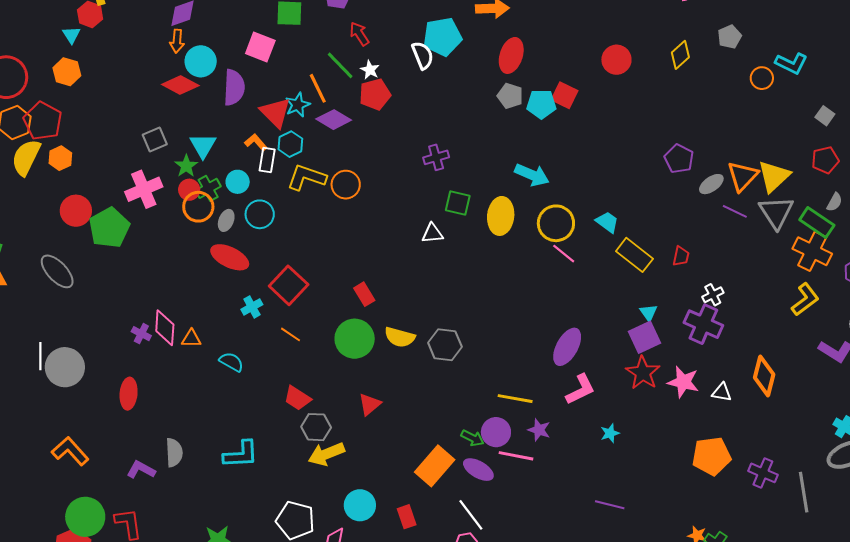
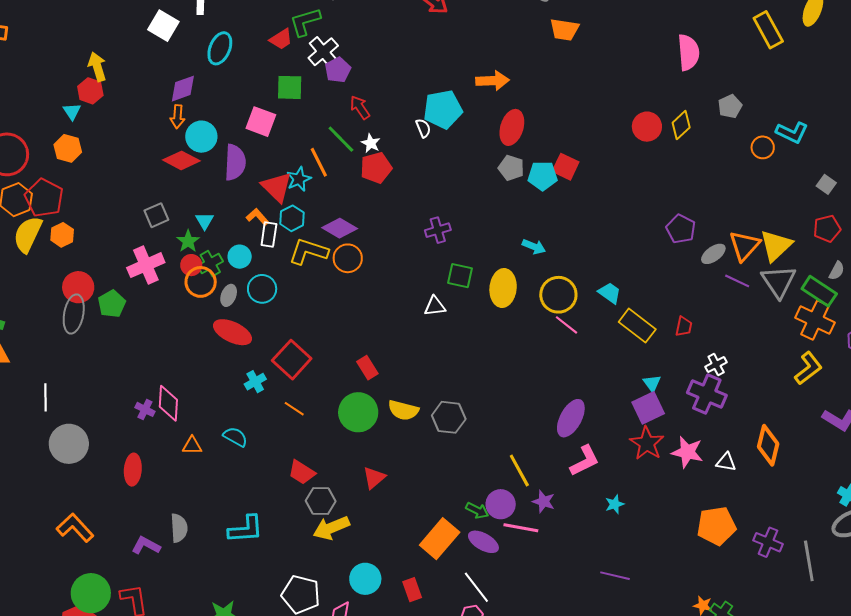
white semicircle: (423, 55) -> (423, 128), size x0.7
red circle: (616, 60) -> (647, 127), moved
purple diamond: (334, 120) -> (340, 228), moved
cyan triangle: (203, 146) -> (205, 221), size x0.7
cyan arrow: (532, 175) -> (534, 247), size x0.7
green pentagon: (109, 228) -> (112, 304), size x0.7
gray ellipse: (57, 271) -> (74, 314), moved, turned 54
orange triangle: (191, 339) -> (192, 446), moved
white line: (40, 356) -> (45, 397), moved
yellow line: (515, 399) -> (519, 470), turned 52

